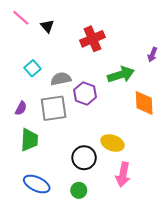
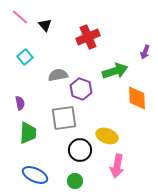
cyan square: (32, 68) -> (25, 57), moved
purple semicircle: (21, 108) -> (20, 103), turned -40
gray square: (54, 108) -> (64, 118), moved

